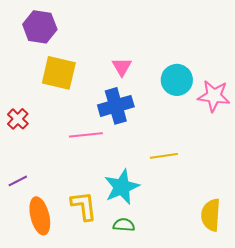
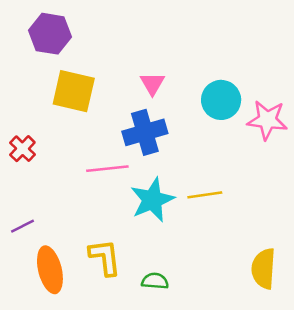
cyan star: (122, 187) -> (152, 200), moved

